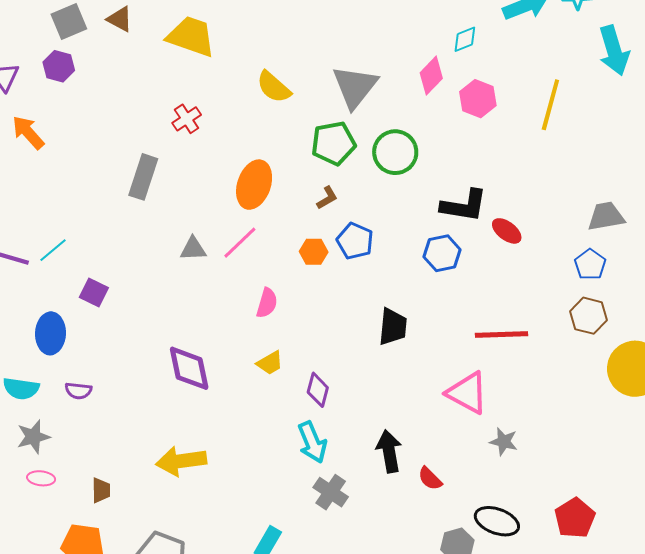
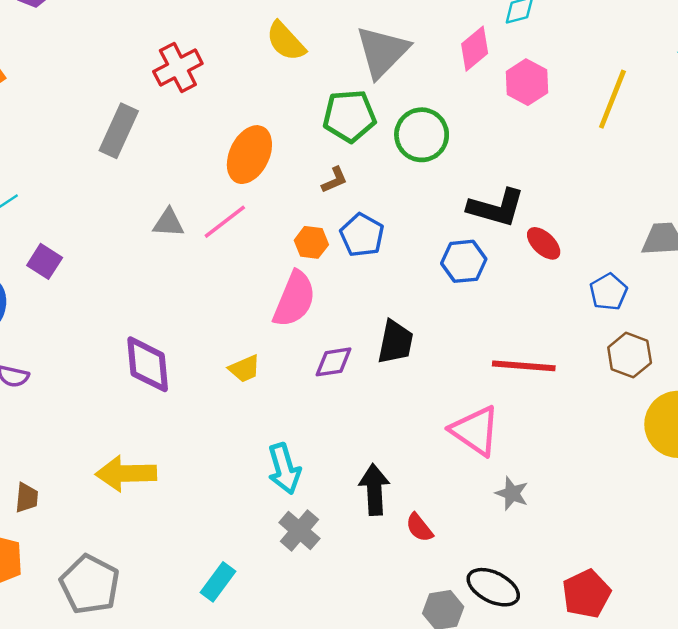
red cross: (187, 119) -> (178, 67), size x1.4
blue pentagon: (590, 264) -> (608, 292), moved
pink semicircle: (267, 303) -> (294, 299), moved, size x1.6
purple diamond: (318, 390) -> (333, 362), moved, turned 60

